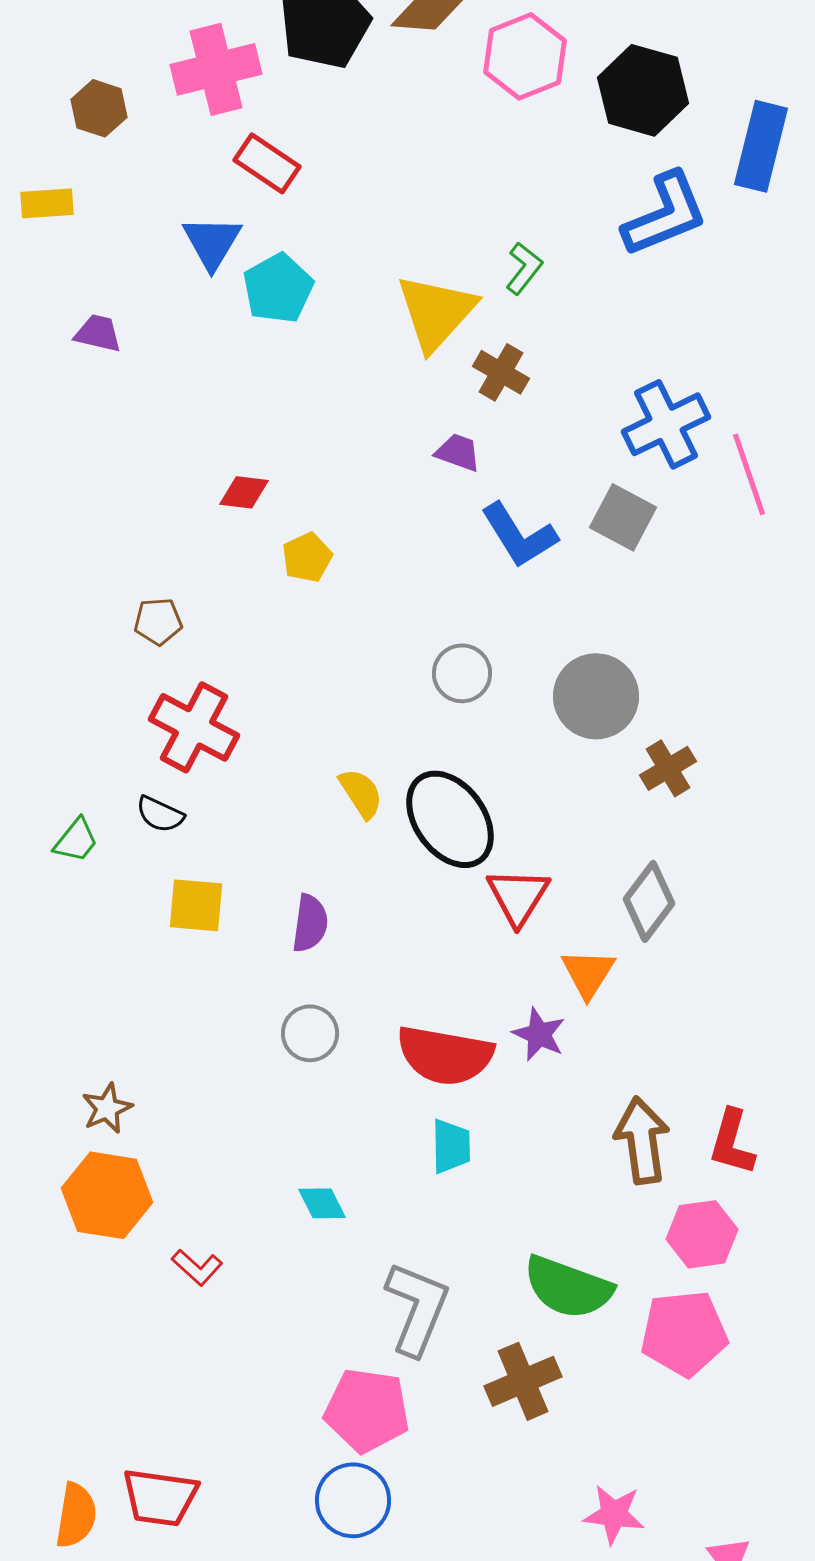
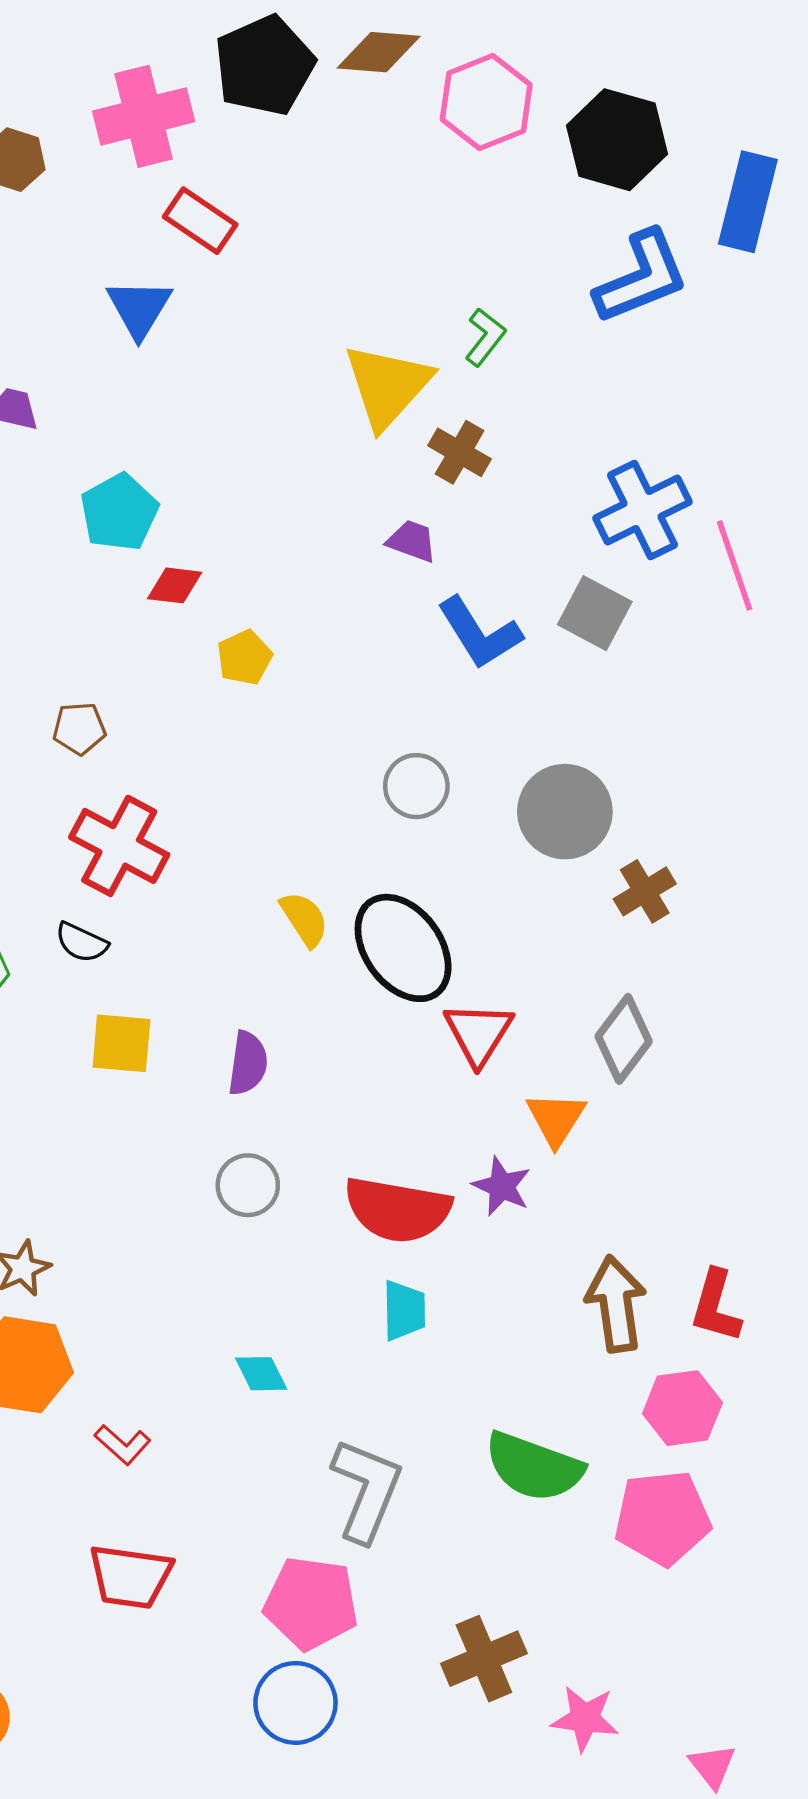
cyan pentagon: (278, 288) -> (119, 512), moved
brown cross: (523, 1381) -> (484, 1659), moved
red trapezoid: (160, 1497) -> (130, 1577), moved

